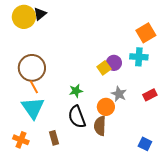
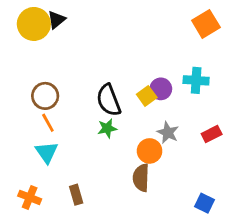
orange square: (146, 33) -> (206, 24), moved
brown circle: (32, 68) -> (45, 96), size x0.7
cyan triangle: (33, 108) -> (47, 152), size x0.7
black semicircle: (77, 117) -> (109, 100), moved

